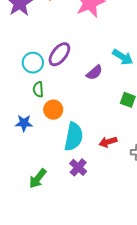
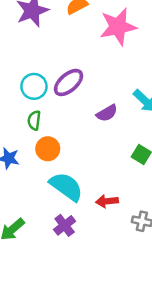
cyan semicircle: (74, 137) -> (66, 187), turned -76

